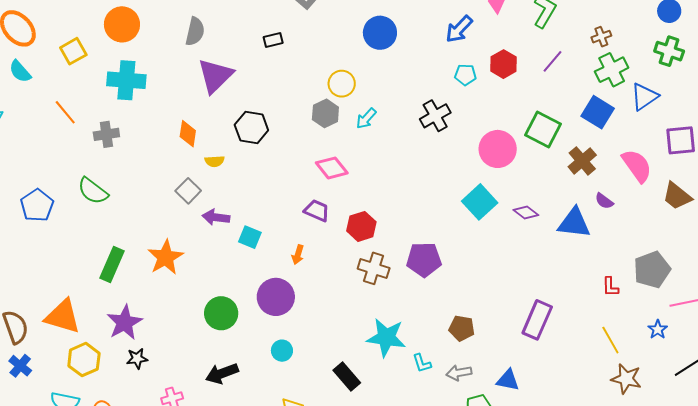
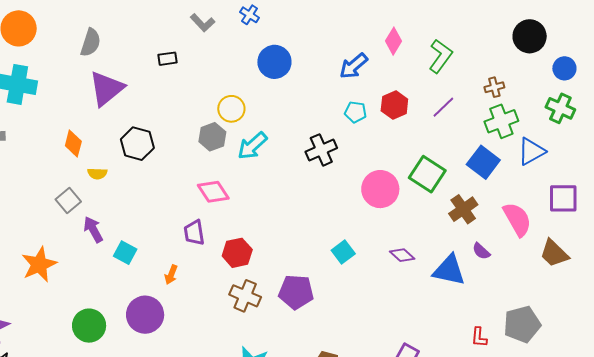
cyan arrow: (366, 118) -> (252, 146), size x1.4
cyan square: (480, 202) -> (343, 252), moved, size x0.7
purple trapezoid: (317, 211) -> (194, 233), turned -128
purple arrow: (216, 217) -> (93, 230), turned 48

